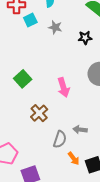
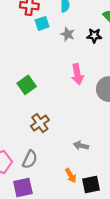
black star: (85, 38) -> (94, 36), moved
pink arrow: (63, 87) -> (77, 74), moved
gray semicircle: (60, 139) -> (30, 159), moved

